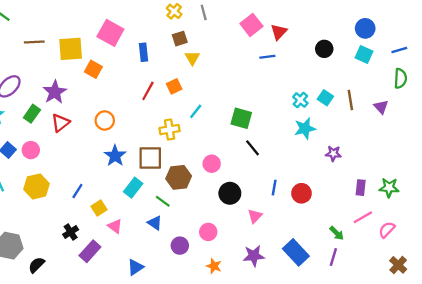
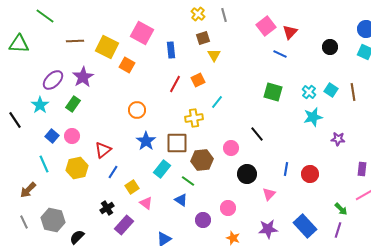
yellow square: (71, 49) -> (107, 47), turned 30
blue line: (267, 57) -> (280, 54), turned 32
purple star: (55, 92) -> (83, 77), moved
green square: (241, 118) -> (273, 92), moved
red triangle: (60, 123) -> (103, 150), moved
black line: (253, 148) -> (257, 134), moved

